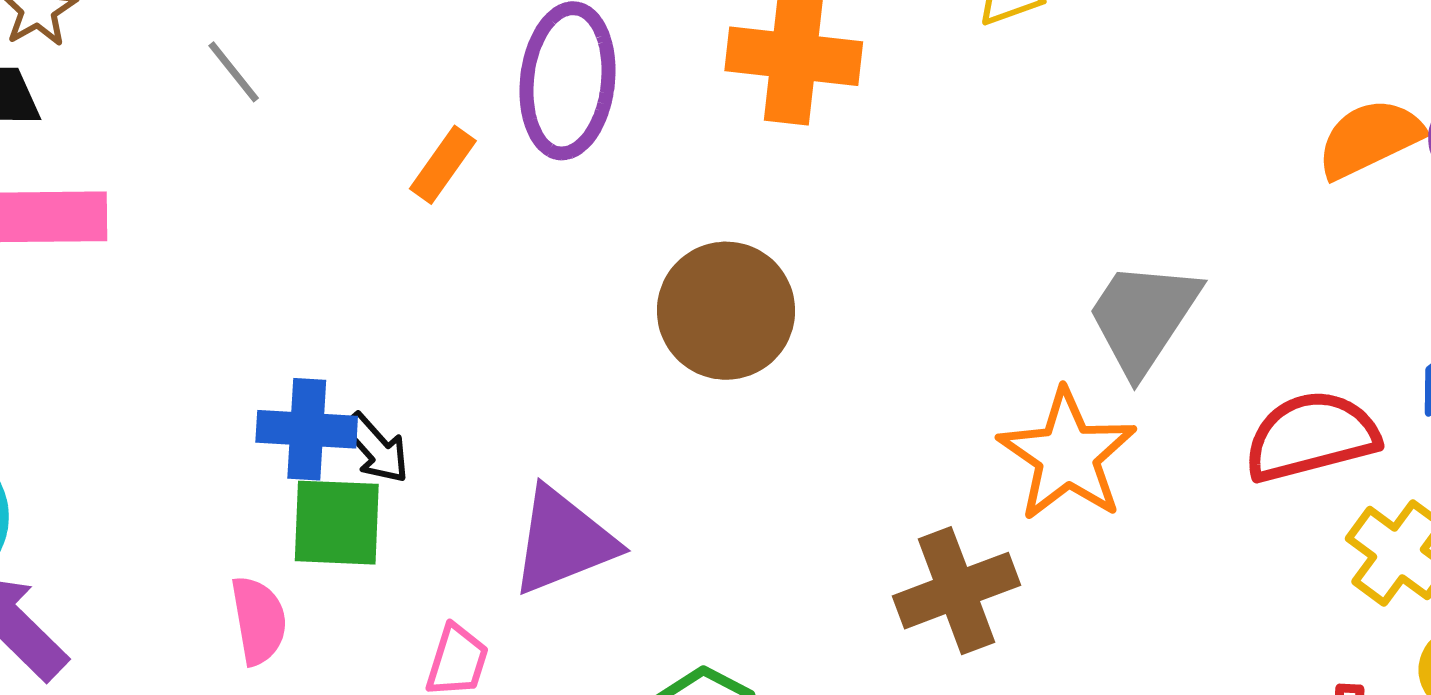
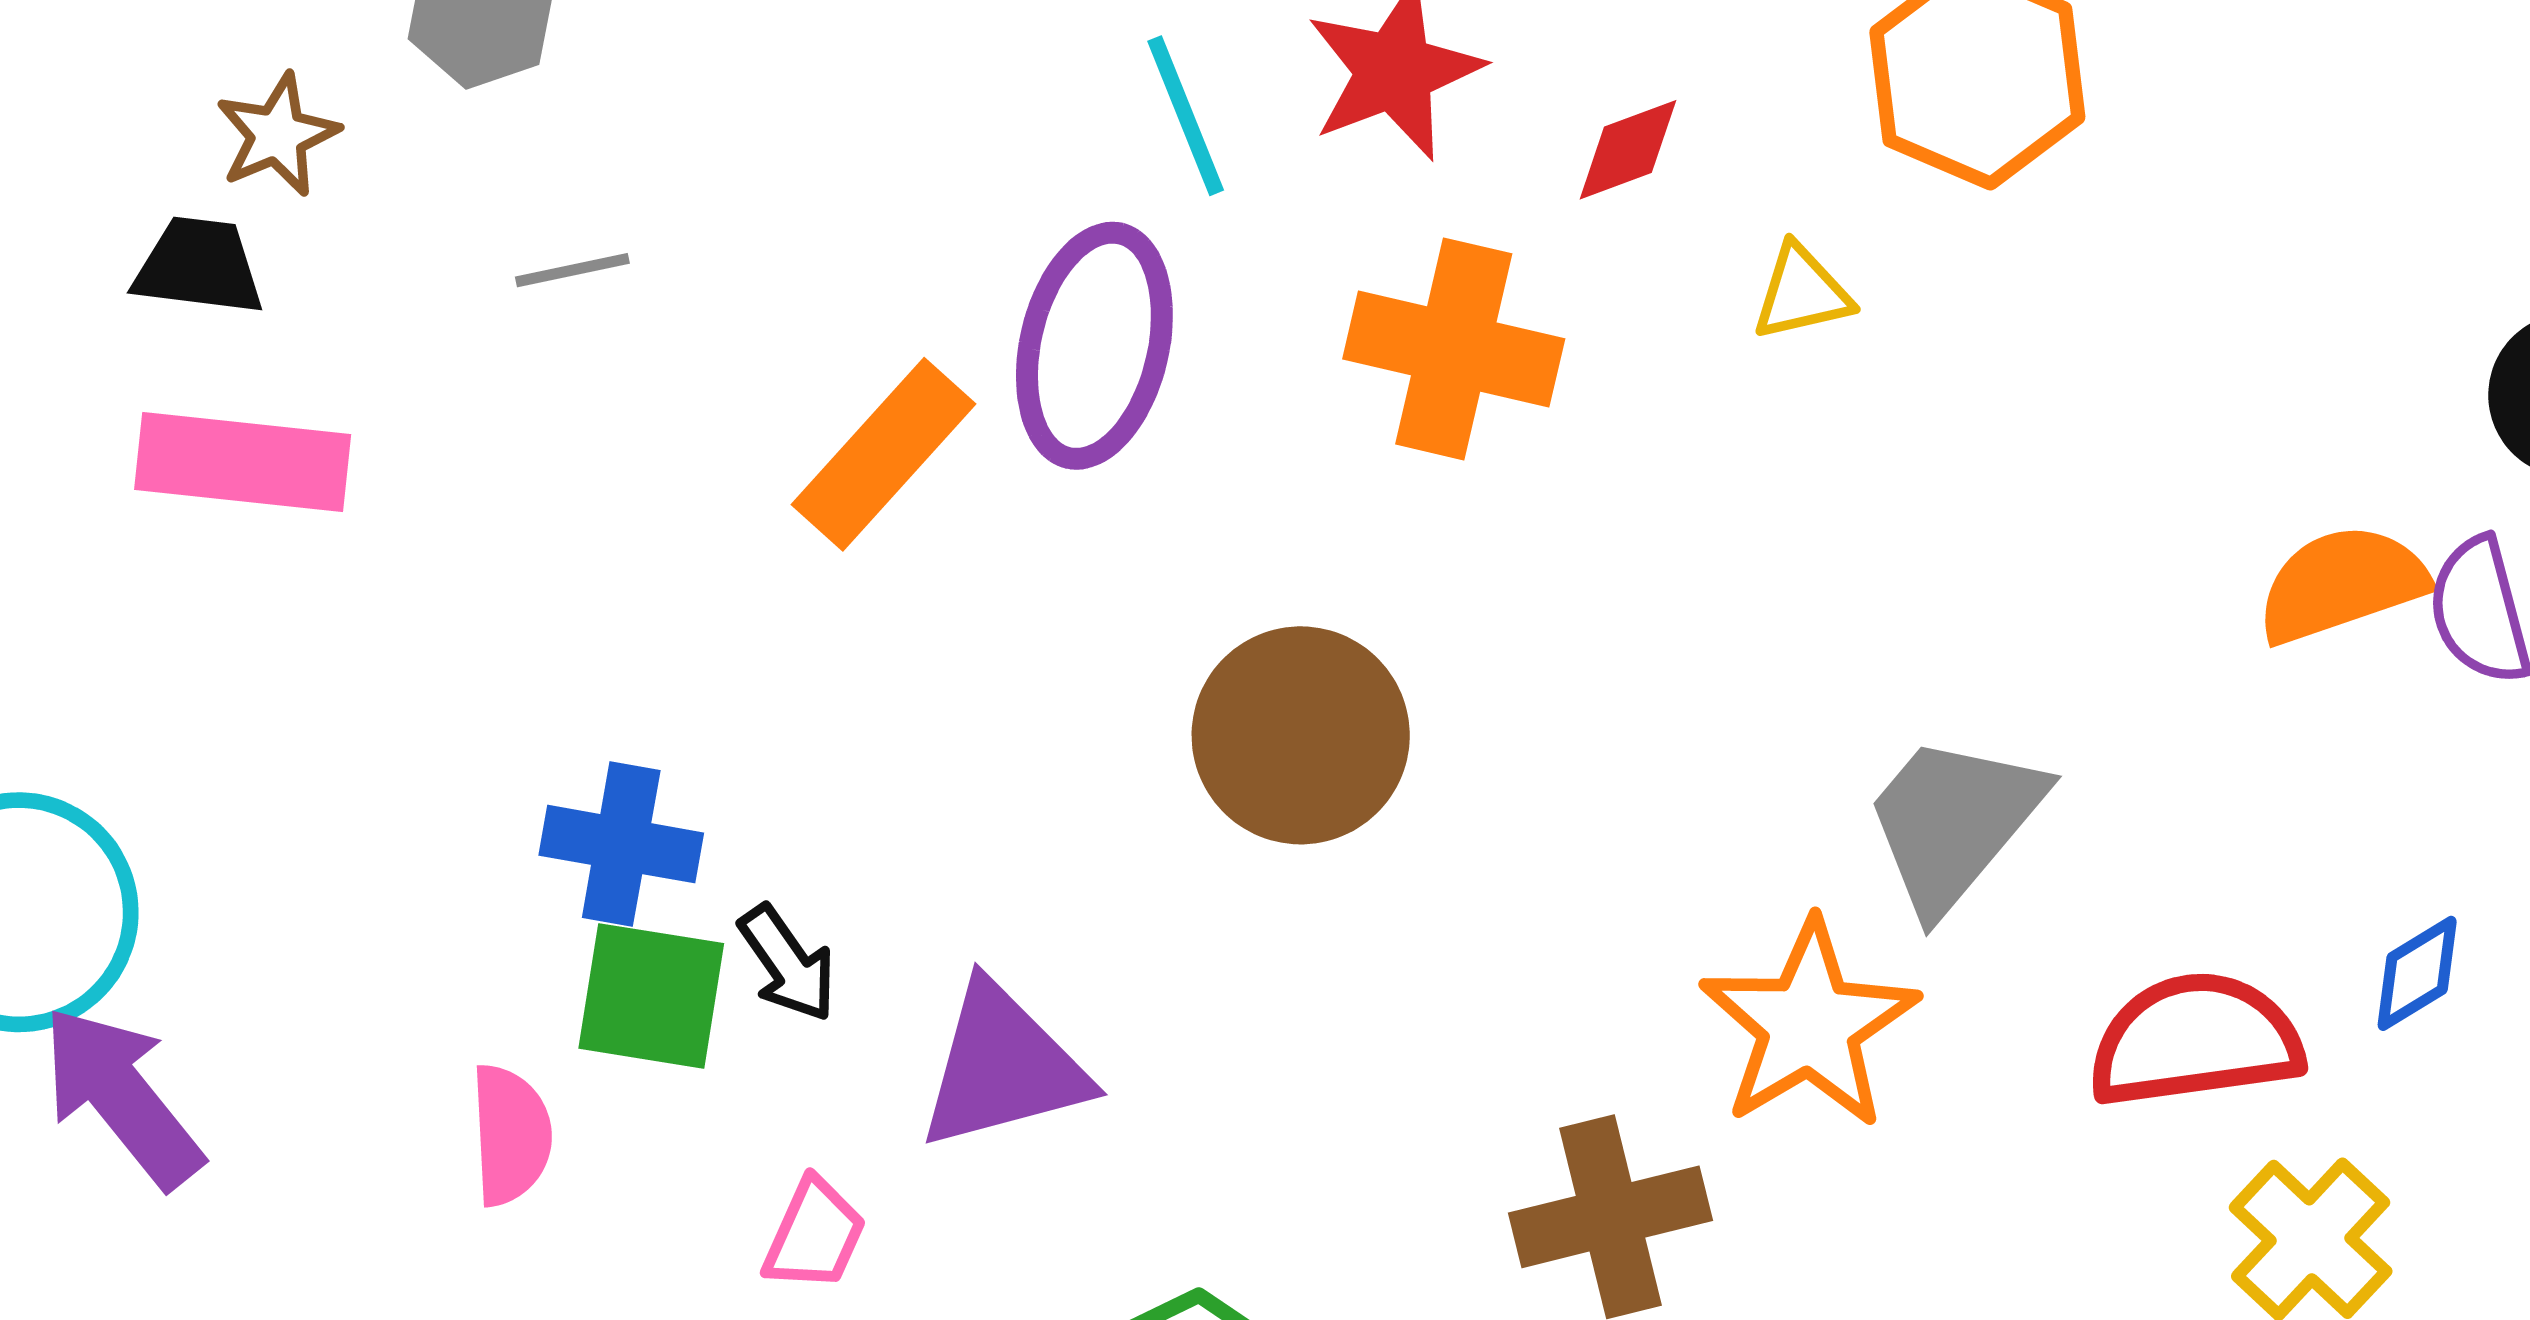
gray line: (234, 72) -> (572, 270), turned -70
orange rectangle: (443, 165) -> (884, 454), size x1.6
black arrow: (376, 448) -> (788, 963), moved

